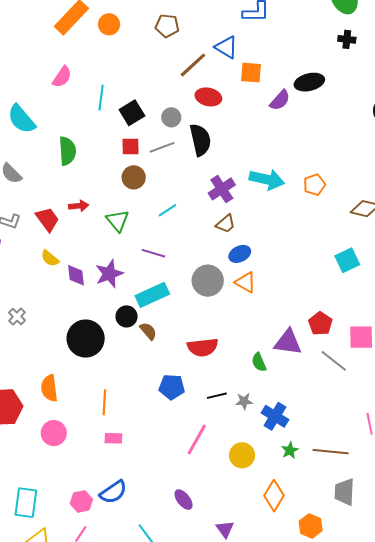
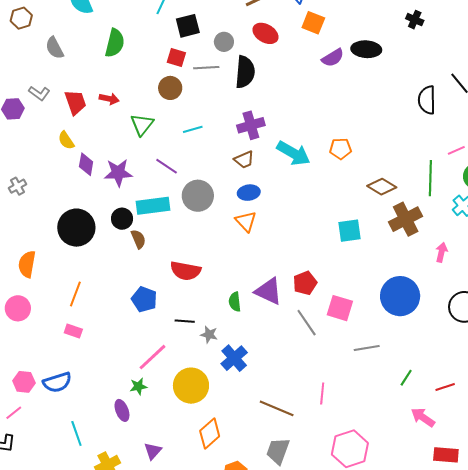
cyan arrow: (267, 179) -> (293, 153), moved
gray circle: (208, 281) -> (198, 196), moved
green star: (290, 450) -> (138, 386), moved
yellow circle: (242, 455) -> (191, 386), size x1.4

